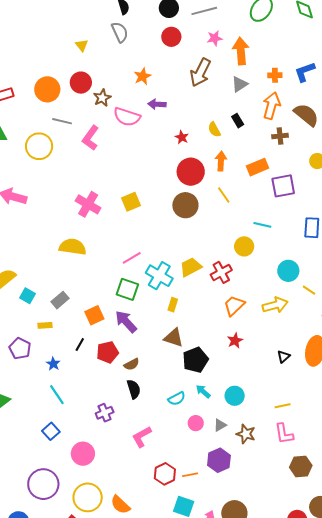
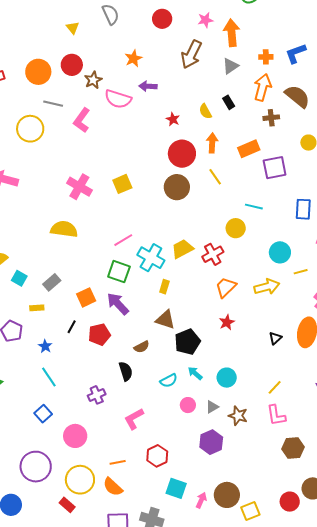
yellow line: (309, 290) -> (301, 272), turned -48
brown semicircle: (132, 364) -> (142, 347), moved
yellow line: (283, 406) -> (275, 387), turned -35
orange line: (190, 475) -> (118, 462), moved

